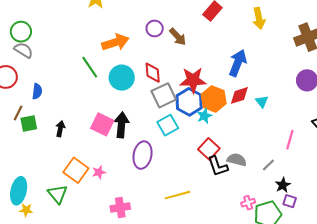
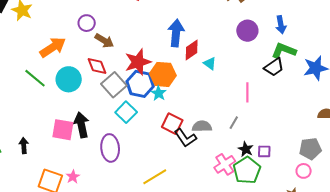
brown arrow: (178, 37) -> (104, 41), moved
red diamond: (239, 95) -> (192, 50), moved
black star: (283, 185) -> (246, 149), moved
pink cross: (248, 203) -> (225, 164), size x1.5

